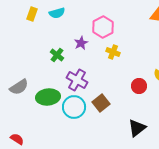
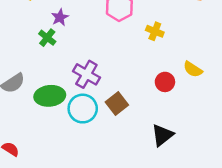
purple star: (81, 43) -> (60, 17), moved
yellow cross: (113, 52) -> (155, 31), moved
green cross: (57, 55) -> (47, 38), moved

